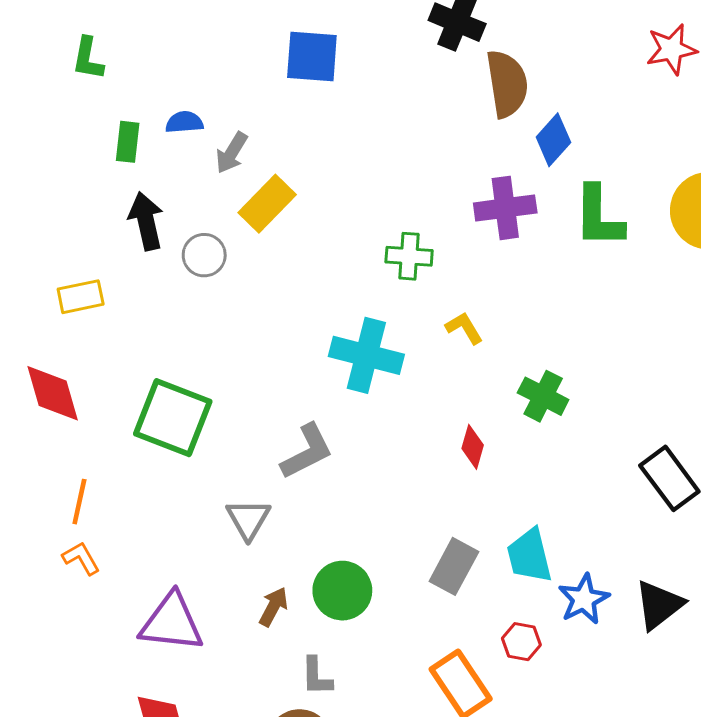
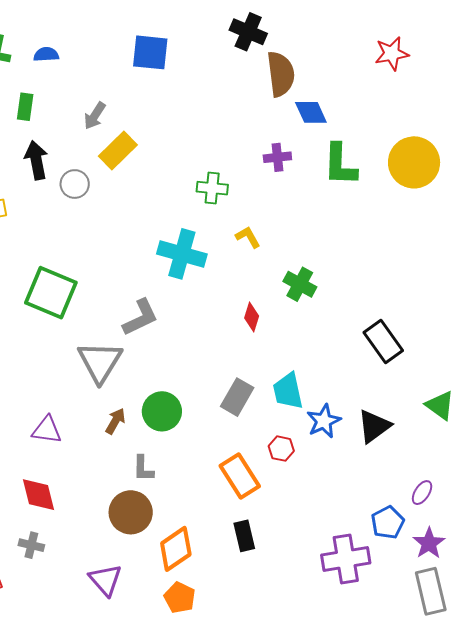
blue semicircle: (184, 122) -> (46, 54), moved
blue diamond: (553, 140) -> (311, 112), turned -68
purple cross: (505, 208) -> (277, 157), size x0.7
gray triangle: (248, 519) -> (100, 362), size x1.5
purple triangle: (172, 623) -> (47, 430), size x0.7

